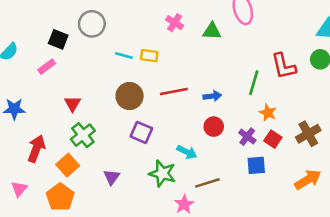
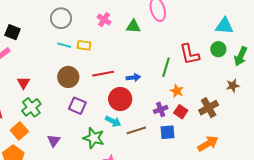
gray circle: (92, 24) -> (61, 18), moved
red circle: (214, 127) -> (120, 99), moved, size x1.5
purple cross: (247, 137) -> (161, 109), turned 32
brown line: (207, 183) -> (136, 130), moved

